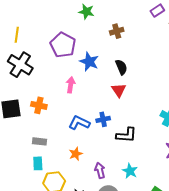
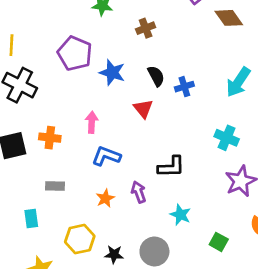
pink arrow: (71, 85) -> (92, 122), moved
red triangle: (119, 90) -> (143, 109), moved
blue cross: (103, 119) -> (184, 87), moved
cyan rectangle: (38, 163) -> (31, 218), moved
purple arrow: (100, 170) -> (139, 192), moved

